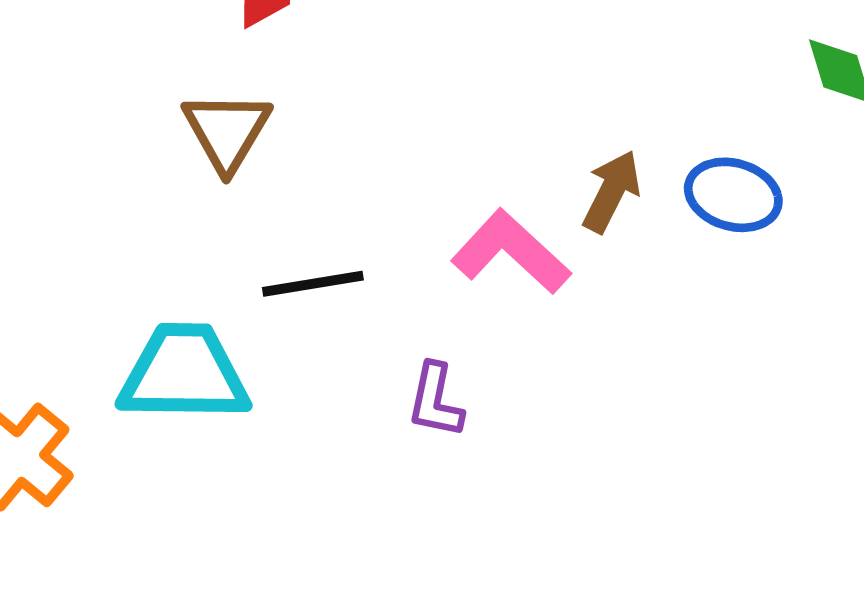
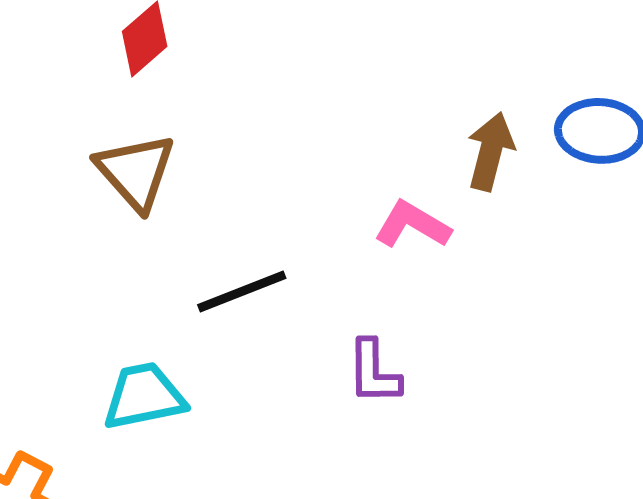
pink L-shape: (511, 252) -> (412, 225), size x0.7
cyan trapezoid: (184, 373) -> (144, 396), size x0.7

